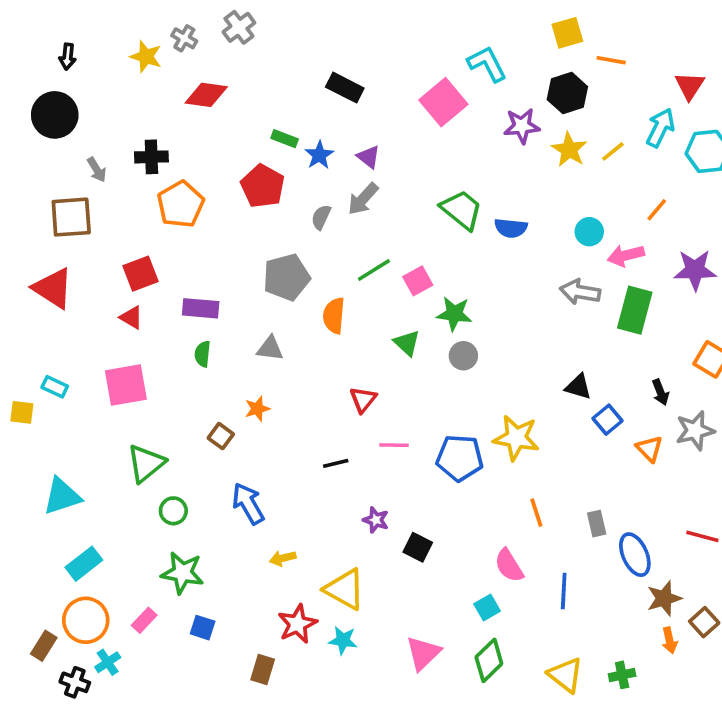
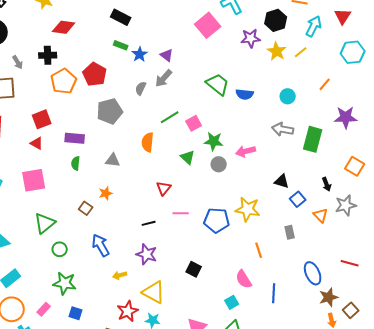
black rectangle: (345, 88) -> (121, 17), moved
red diamond: (206, 95) -> (64, 27), moved
cyan arrow: (660, 128) -> (314, 26), moved
red pentagon: (263, 186) -> (95, 74), moved
pink arrow: (626, 255) -> (246, 151), moved
gray pentagon: (286, 277) -> (110, 111), moved
purple star: (376, 520) -> (147, 254), moved, size x1.5
gray rectangle: (597, 524) -> (290, 232), moved

